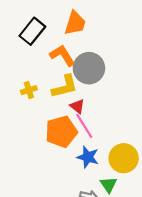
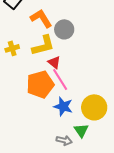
gray circle: (89, 68) -> (64, 29), size x0.7

